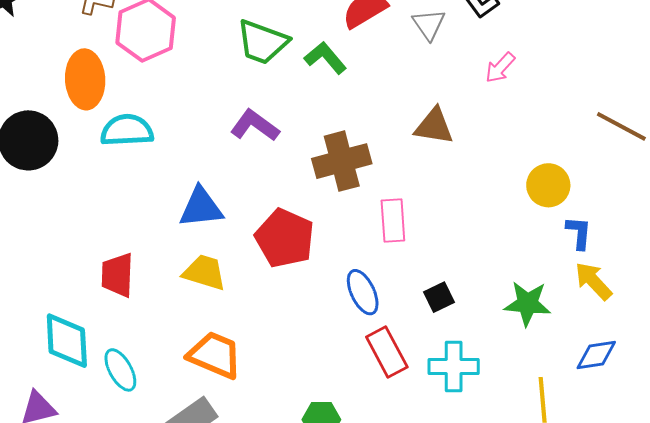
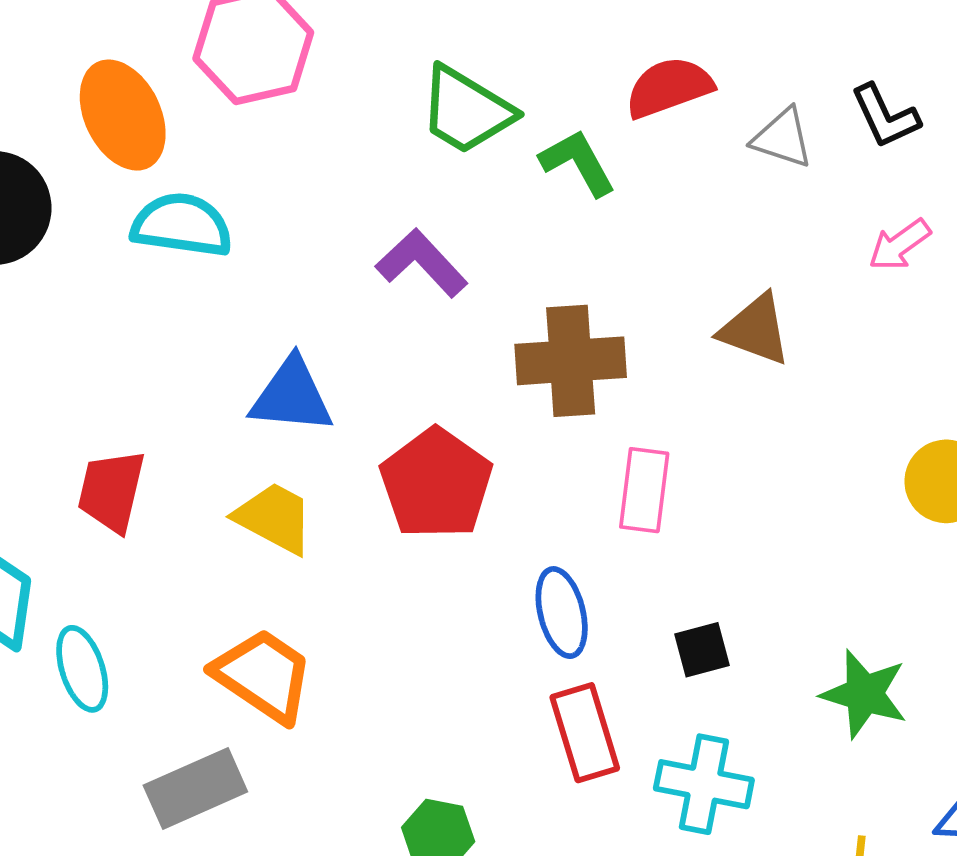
gray triangle: (429, 24) -> (782, 138), turned -48
orange ellipse: (85, 79) -> (123, 115), turned -34

